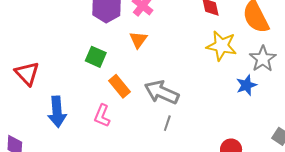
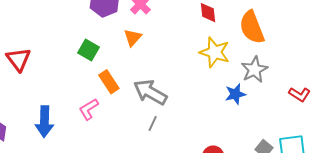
blue arrow: (57, 112) -> (44, 122), moved
pink L-shape: (102, 116) -> (89, 109), turned 30

